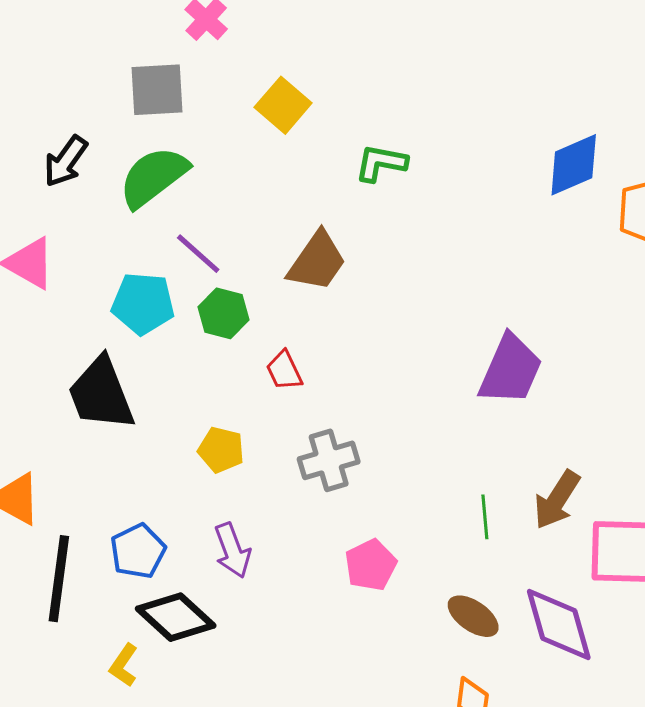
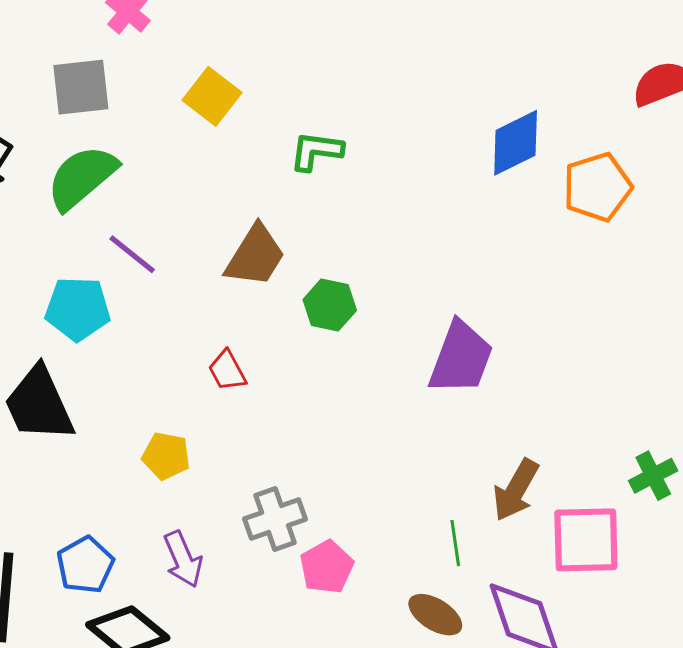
green hexagon: (223, 313) -> (330, 305), moved
gray cross: (329, 460) -> (275, 519), moved
green line: (485, 517) -> (455, 543), moved

